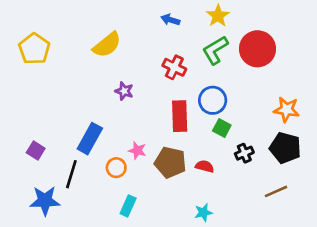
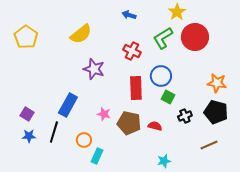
yellow star: (218, 16) -> (177, 12), moved
purple star: (124, 91) -> (94, 69), size x1.5
orange circle: (116, 168) -> (84, 140), moved
blue star: (45, 201) -> (29, 136), moved, size x0.6
cyan star: (203, 213) -> (164, 161), moved

